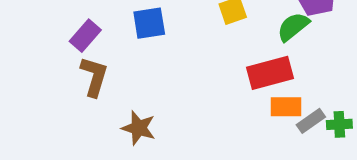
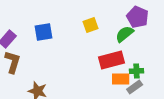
green cross: (339, 124) -> (137, 71), moved

